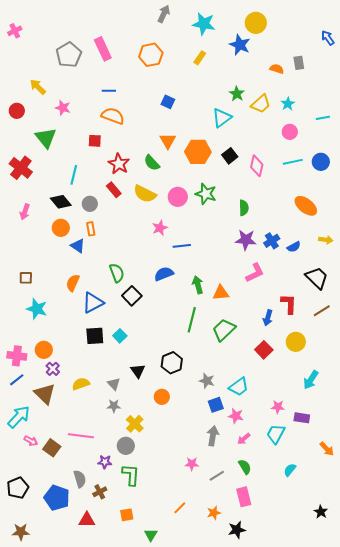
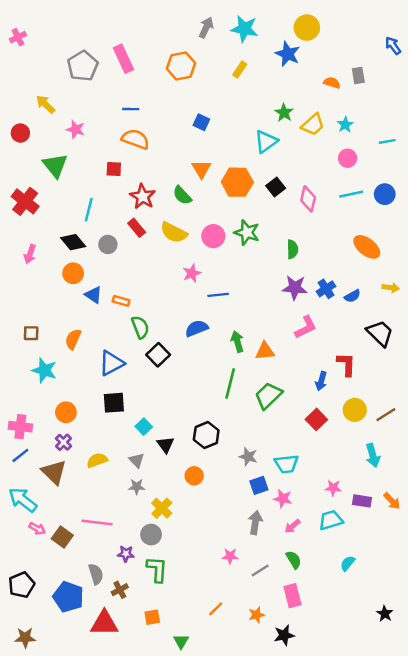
gray arrow: (164, 14) -> (206, 28), moved
orange rectangle: (91, 229) -> (121, 301), moved, turned -64
orange semicircle: (73, 283) -> (73, 339), moved
brown line: (322, 311) -> (386, 415), moved
cyan square: (120, 336) -> (144, 427), moved
orange circle: (44, 350) -> (66, 412), moved
cyan arrow: (311, 380) -> (373, 455), turned -48
cyan trapezoid: (239, 387) -> (286, 464), turned 30
cyan arrow: (19, 417) -> (23, 500), turned -95
cyan trapezoid: (276, 434) -> (331, 520), turned 45
orange arrow: (327, 449) -> (392, 501), moved
red triangle: (87, 520) -> (104, 623), size x1.4

